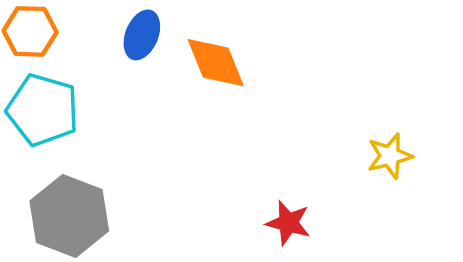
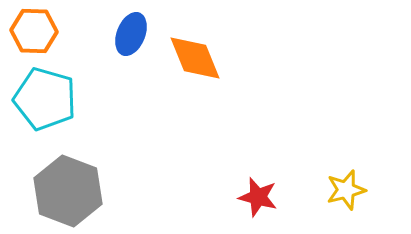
yellow star: (390, 156) -> (346, 190), moved

